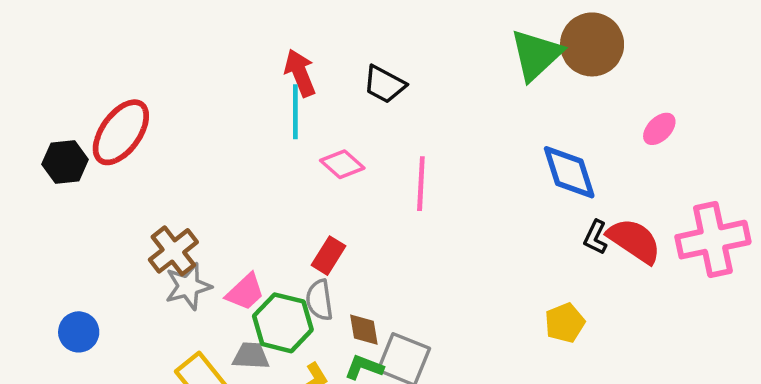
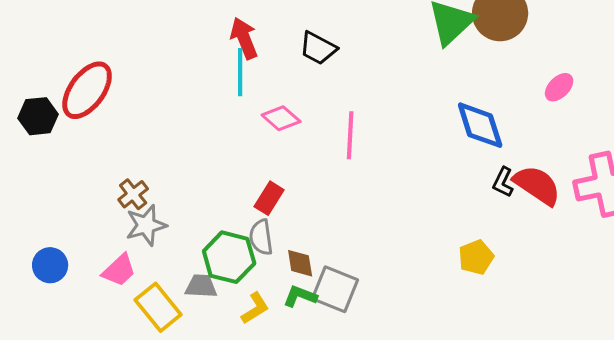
brown cross: (173, 251) -> (133, 194), size x0.7
pink trapezoid: (245, 292) -> (119, 270), moved

